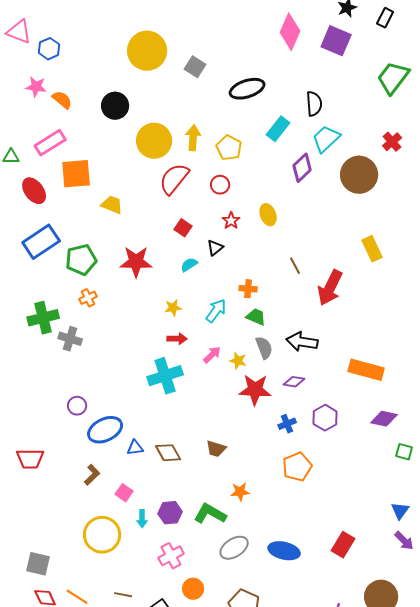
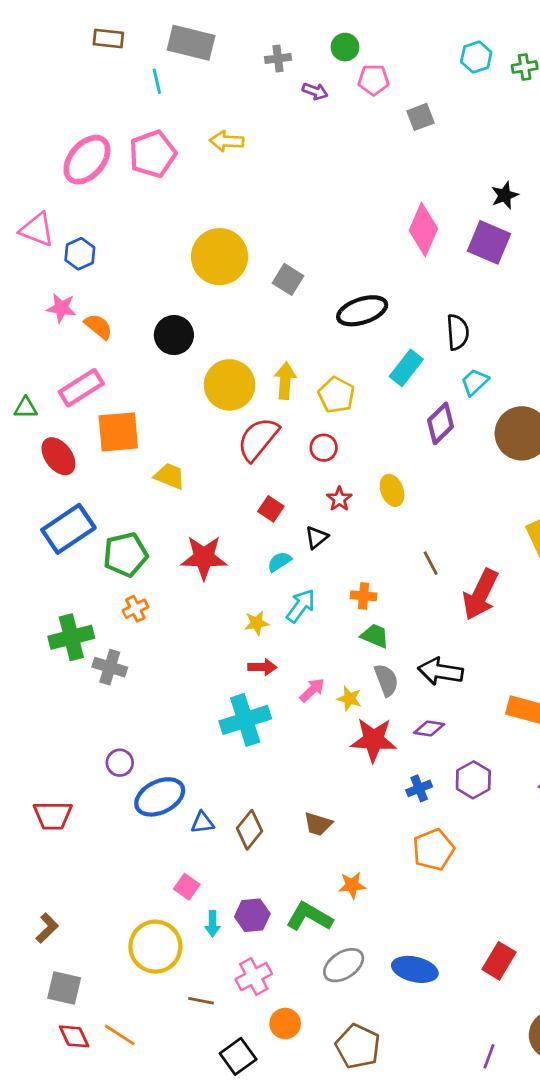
cyan trapezoid: (326, 139) -> (475, 382), size x0.7
cyan arrow: (216, 311) -> (301, 606), moved
brown diamond: (168, 453) -> (249, 830), turned 68
red trapezoid: (30, 459) -> (53, 815), moved
brown L-shape: (92, 475) -> (47, 928), moved
brown line: (123, 595) -> (201, 1001), moved

